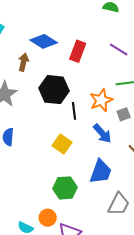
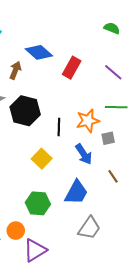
black hexagon: (54, 90) -> (25, 111), moved

